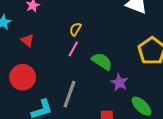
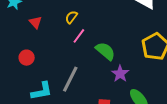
yellow semicircle: (75, 29) -> (71, 17), moved
red circle: (23, 77) -> (27, 58), size x0.6

